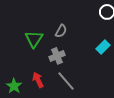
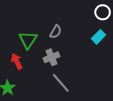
cyan rectangle: (103, 47) -> (98, 37), moved
red arrow: (38, 80) -> (17, 61), moved

